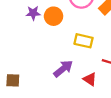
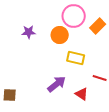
orange circle: (54, 16) -> (60, 35), moved

